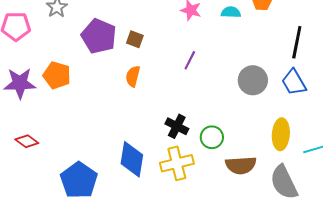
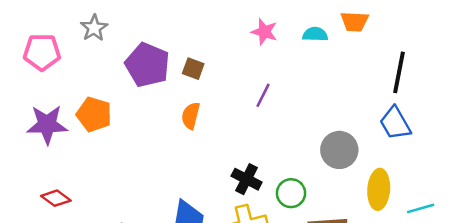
gray circle: (253, 80) -> (339, 150), moved

